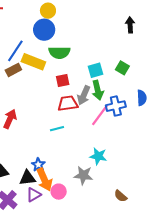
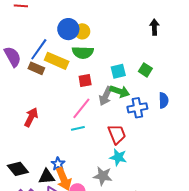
yellow circle: (48, 11) -> (82, 31), moved
brown rectangle: (13, 70) -> (36, 68), turned 49
green arrow: (98, 90) -> (120, 91), turned -60
red trapezoid: (68, 103) -> (117, 134), moved, turned 75
pink line: (100, 115) -> (81, 108), moved

